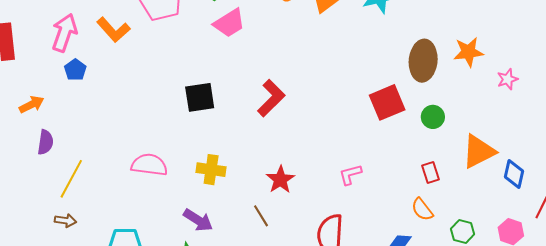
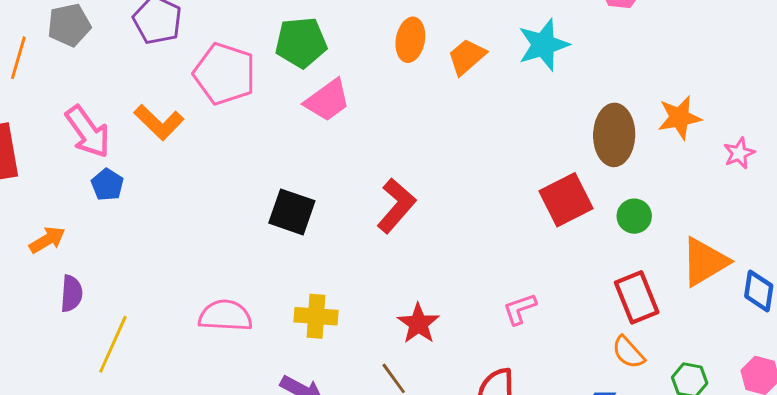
pink arrow: (64, 33) -> (88, 132), turned 129
black square: (200, 97) -> (292, 212), turned 32
red rectangle: (430, 172) -> (637, 297), size x1.6

